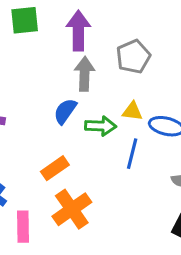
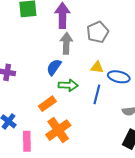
green arrow: (101, 126) -> (68, 85), moved

